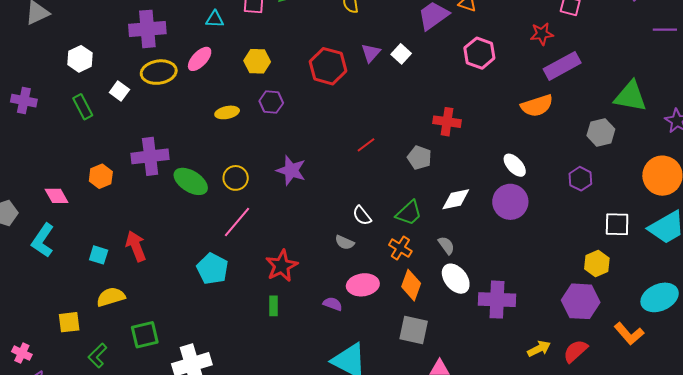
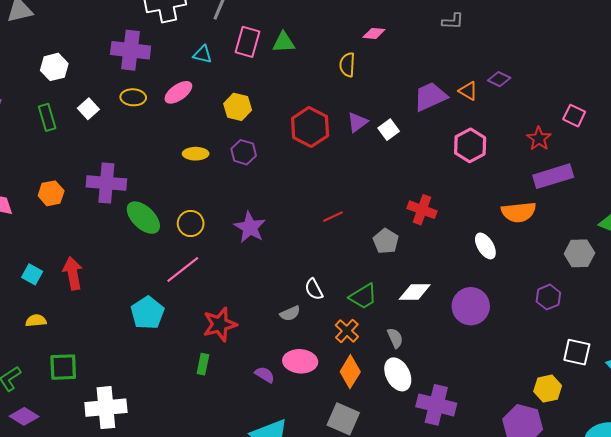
red star: (542, 34) -> (539, 139), turned 30
yellow ellipse: (159, 72) -> (133, 97), size x0.7
white ellipse: (515, 165) -> (485, 246), moved
gray semicircle: (345, 242) -> (290, 313), turned -60
yellow semicircle: (111, 297) -> (36, 321), size x0.7

